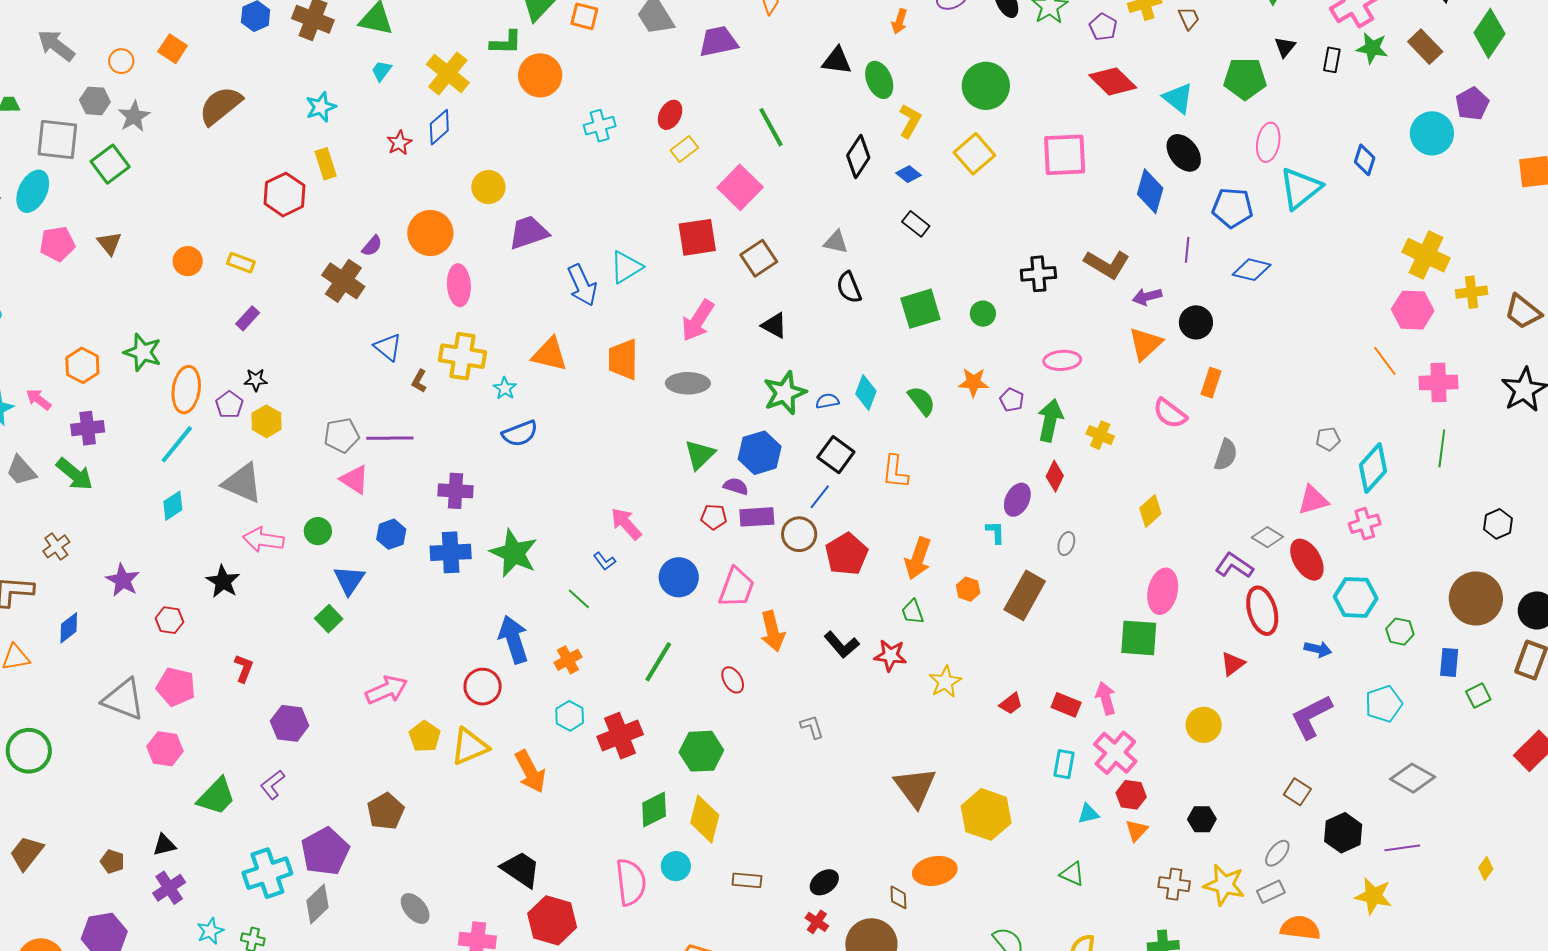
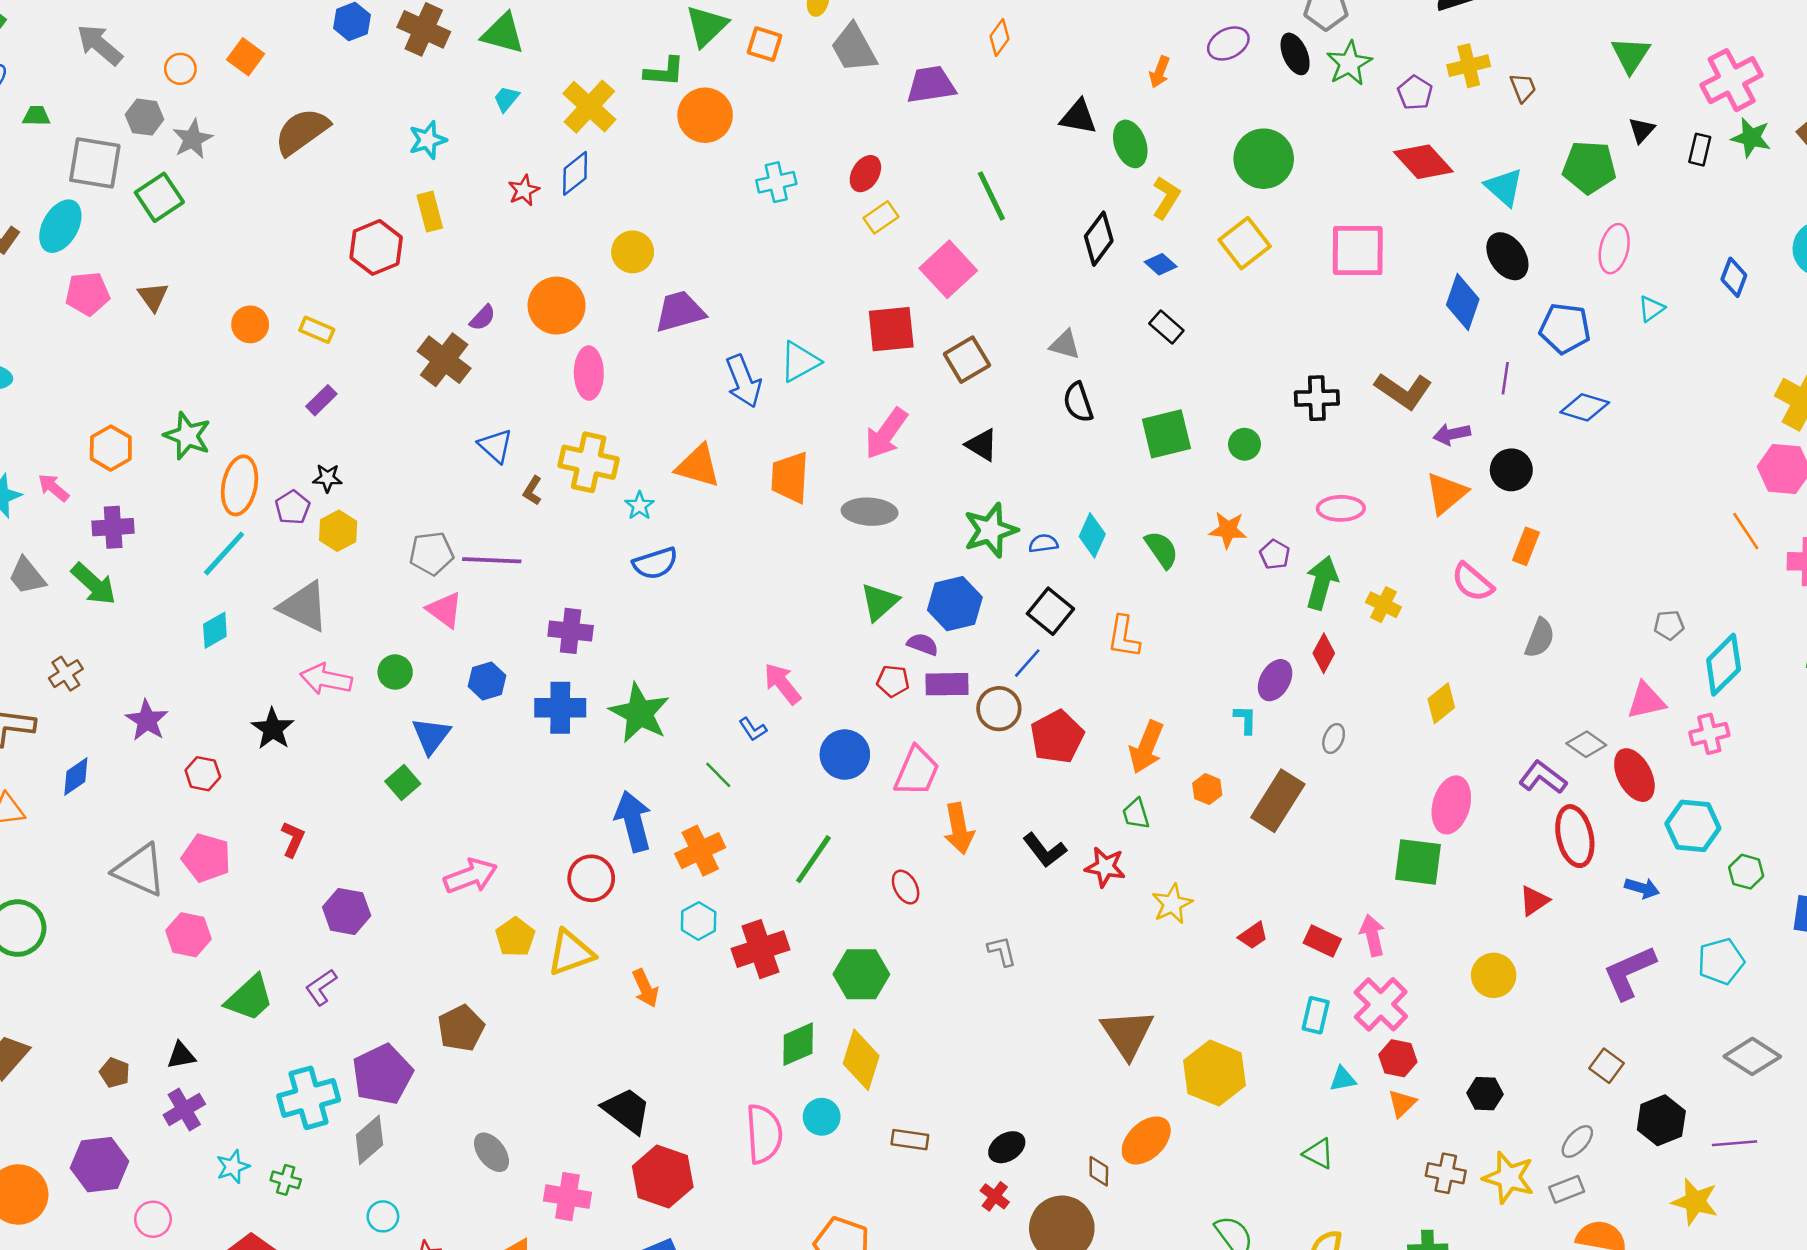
cyan triangle: (1300, 188) -> (1651, 309), size x0.5
orange cross: (568, 660) -> (700, 851), size x1.4
orange arrow: (530, 772) -> (645, 988), size x0.7
orange ellipse: (935, 871) -> (1146, 1140), turned -36

